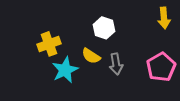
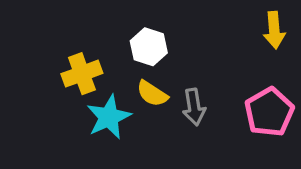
white hexagon: (104, 28) -> (149, 47), moved

